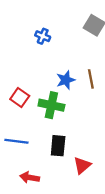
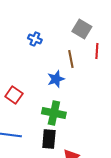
brown line: (91, 79) -> (71, 59), moved
green cross: (51, 105) -> (54, 113), moved

